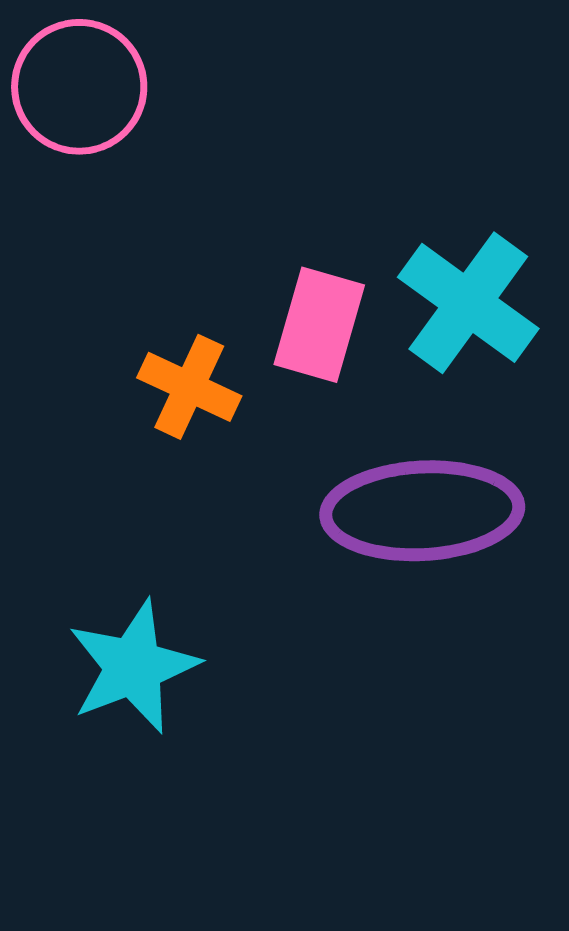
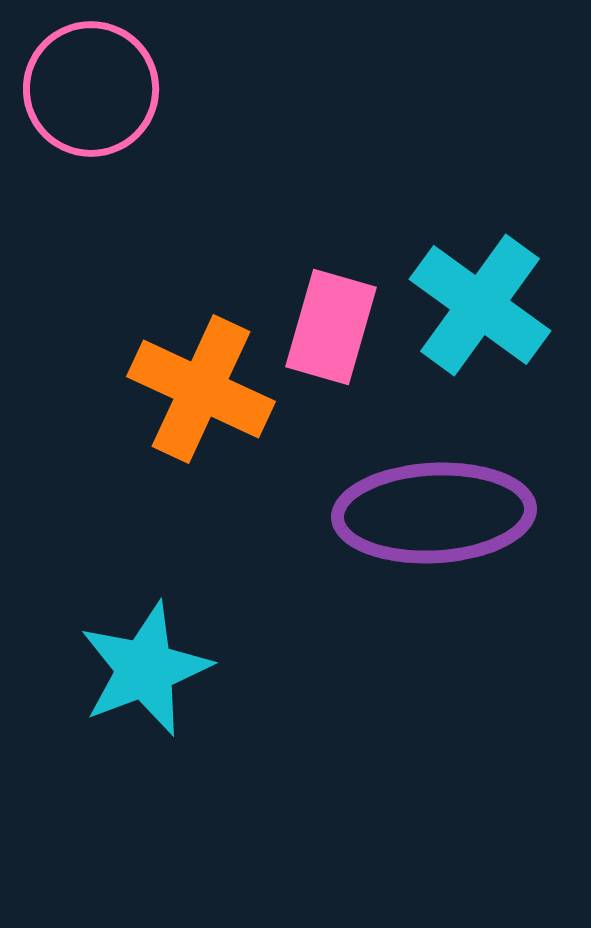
orange cross: (189, 387) -> (201, 389), size x1.4

